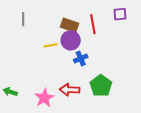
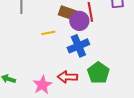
purple circle: (71, 40) -> (79, 21), moved
blue cross: (81, 58) -> (78, 46), size x1.5

